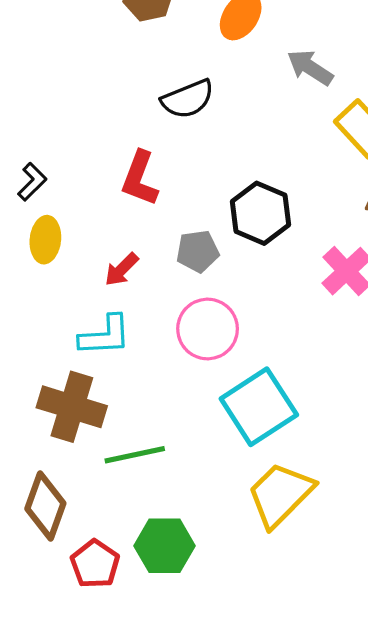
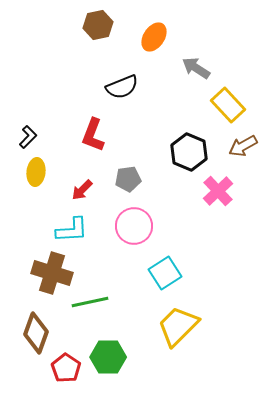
black hexagon: (260, 213) -> (189, 152), moved
cyan square: (259, 407) -> (165, 273), size x0.7

